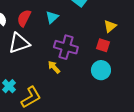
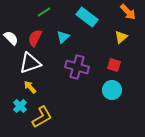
yellow triangle: (110, 26) -> (121, 37), moved
yellow arrow: (54, 67) -> (30, 87), moved

